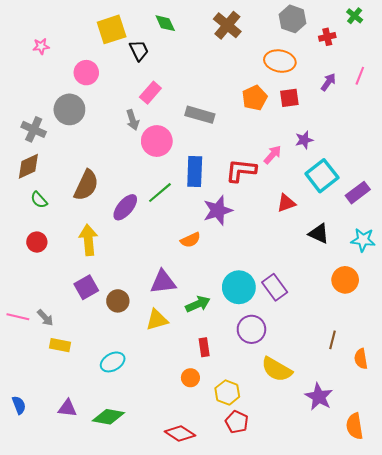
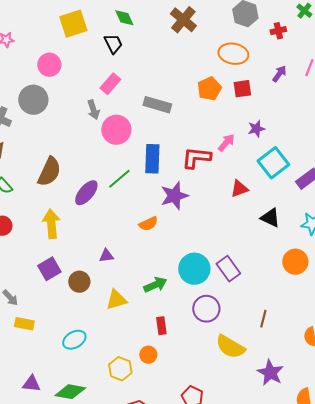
black trapezoid: (139, 51) -> (113, 44), moved
purple triangle: (163, 282) -> (106, 256), moved, size x0.6
brown line: (332, 340) -> (263, 319), moved
yellow hexagon: (227, 392) -> (120, 369), moved

